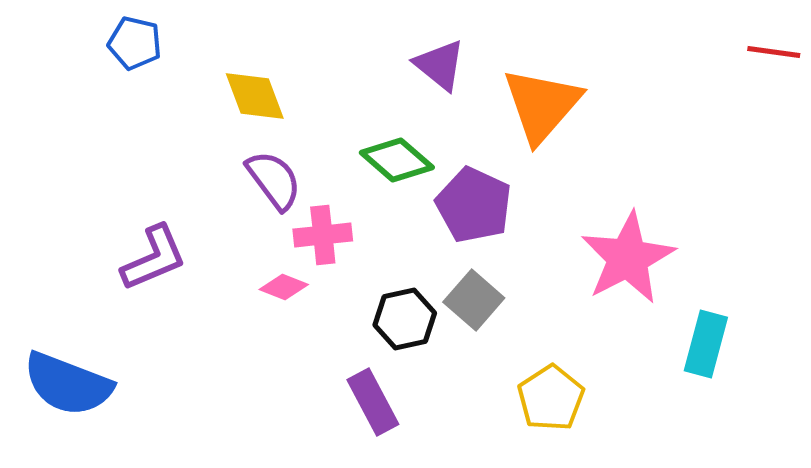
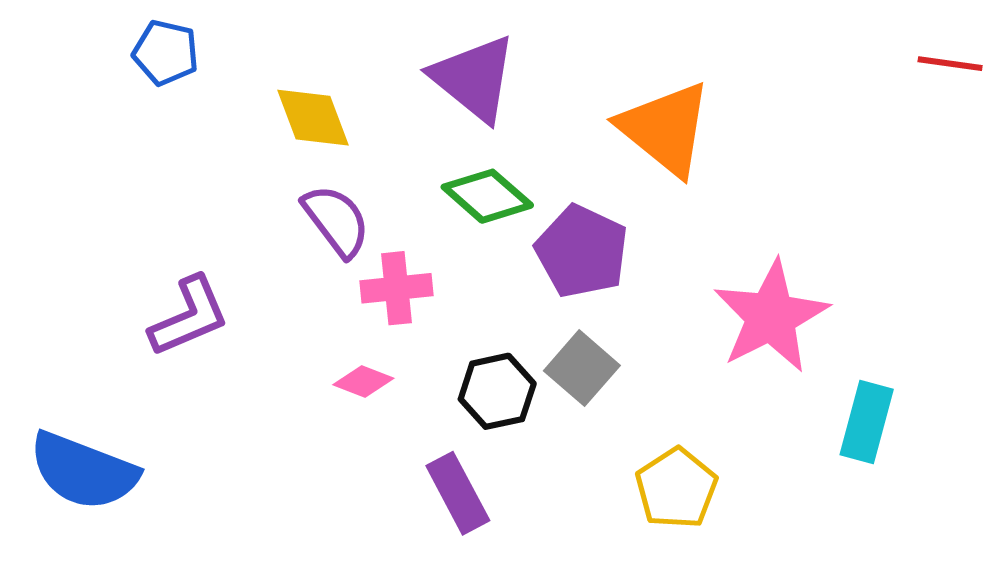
purple triangle: (440, 65) -> (474, 78), moved, size x1.4
orange triangle: (542, 105) -> (665, 129), turned -32
pink diamond: (284, 287) -> (363, 382), moved

